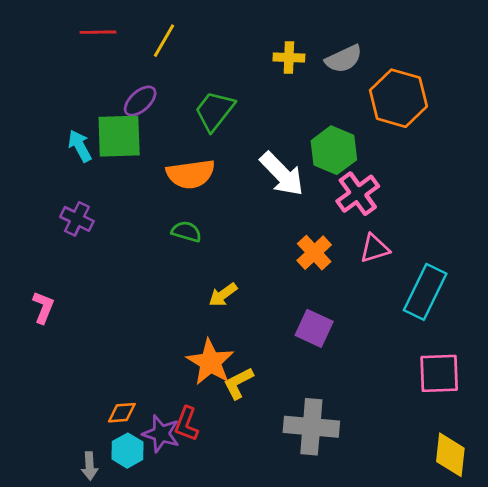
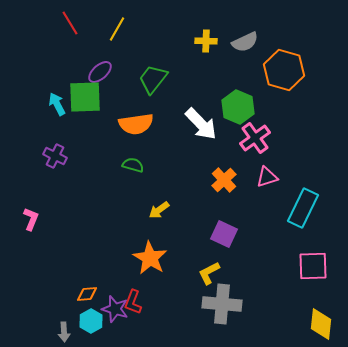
red line: (98, 32) -> (70, 23), turned 60
yellow L-shape: (238, 383) -> (209, 273), moved

